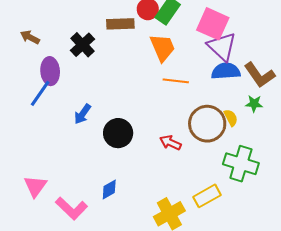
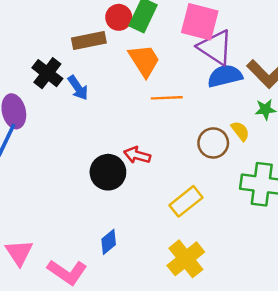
blue arrow: (83, 114) -> (78, 88), moved, turned -60
brown circle: (207, 124) -> (213, 143), size x0.7
red arrow: (170, 143) -> (137, 155), moved
yellow rectangle: (207, 196) -> (186, 201), moved

